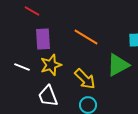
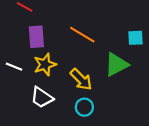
white trapezoid: (48, 96) -> (42, 98), turned -35

